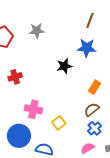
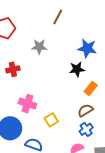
brown line: (90, 20) -> (58, 17), moved
gray star: (37, 31) -> (39, 47), moved
black star: (64, 66) -> (77, 69), moved

